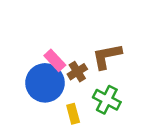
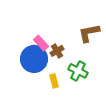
brown L-shape: (107, 56) -> (89, 33), moved

